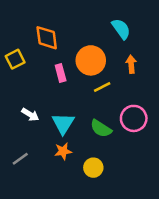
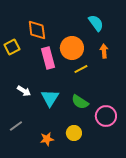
pink rectangle: (61, 73) -> (48, 58), size x1.5
pink circle: (134, 118) -> (106, 116), moved
orange star: (63, 151) -> (47, 139), moved

